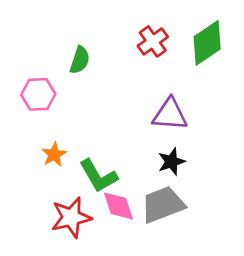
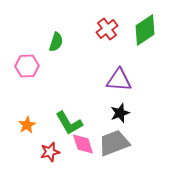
orange star: (54, 154) -> (27, 125), moved
red star: (71, 217) -> (50, 152), size x0.7

